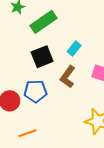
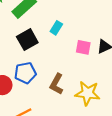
brown L-shape: (68, 77) -> (56, 84), moved

